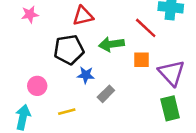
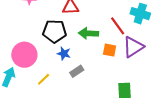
purple triangle: (171, 73) -> (133, 47), moved, turned 30
pink circle: (37, 86) -> (24, 55), size x1.6
yellow line: (67, 112) -> (44, 79), turned -40

